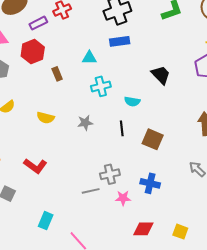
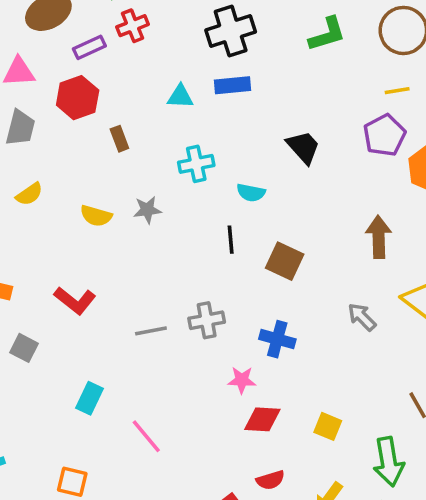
cyan triangle: (89, 58) -> (180, 96), moved
gray star: (85, 123) -> (147, 210), moved
gray line: (91, 191) -> (151, 331), moved
pink star: (123, 198) -> (242, 380), moved

